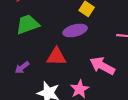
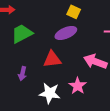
purple arrow: (22, 68) -> (22, 74), turned -32

